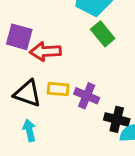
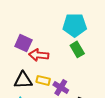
black triangle: (28, 93) -> (23, 80), turned -30

